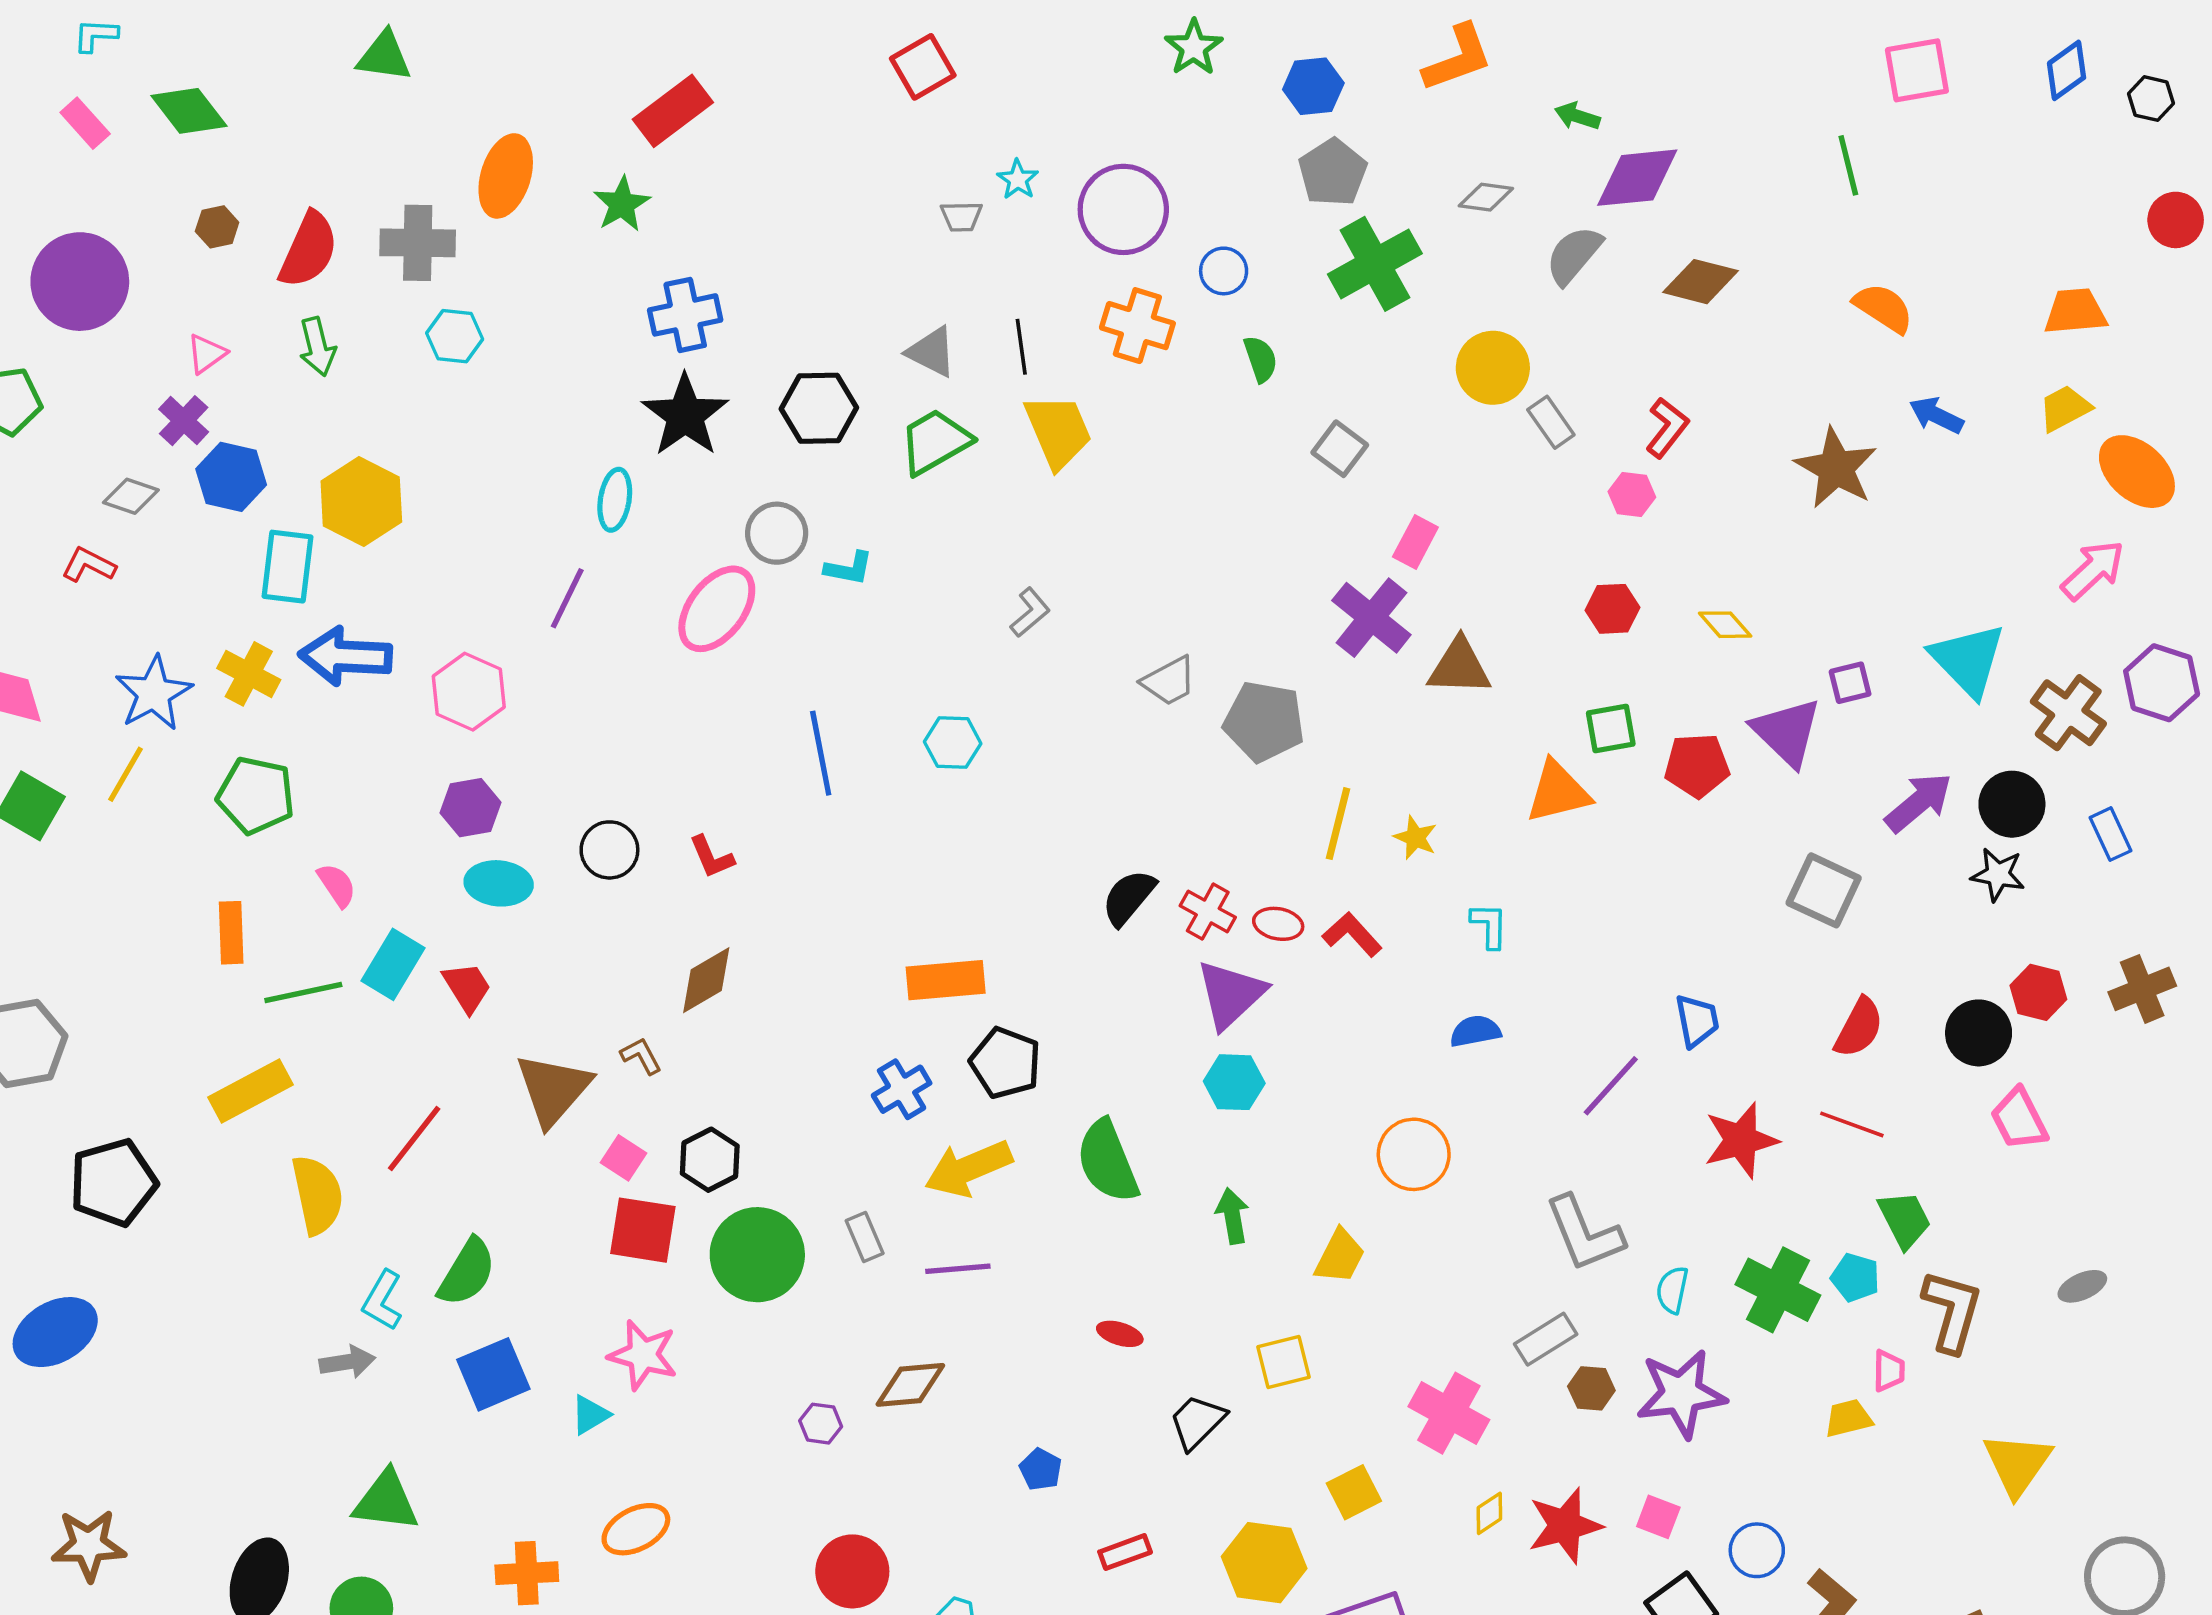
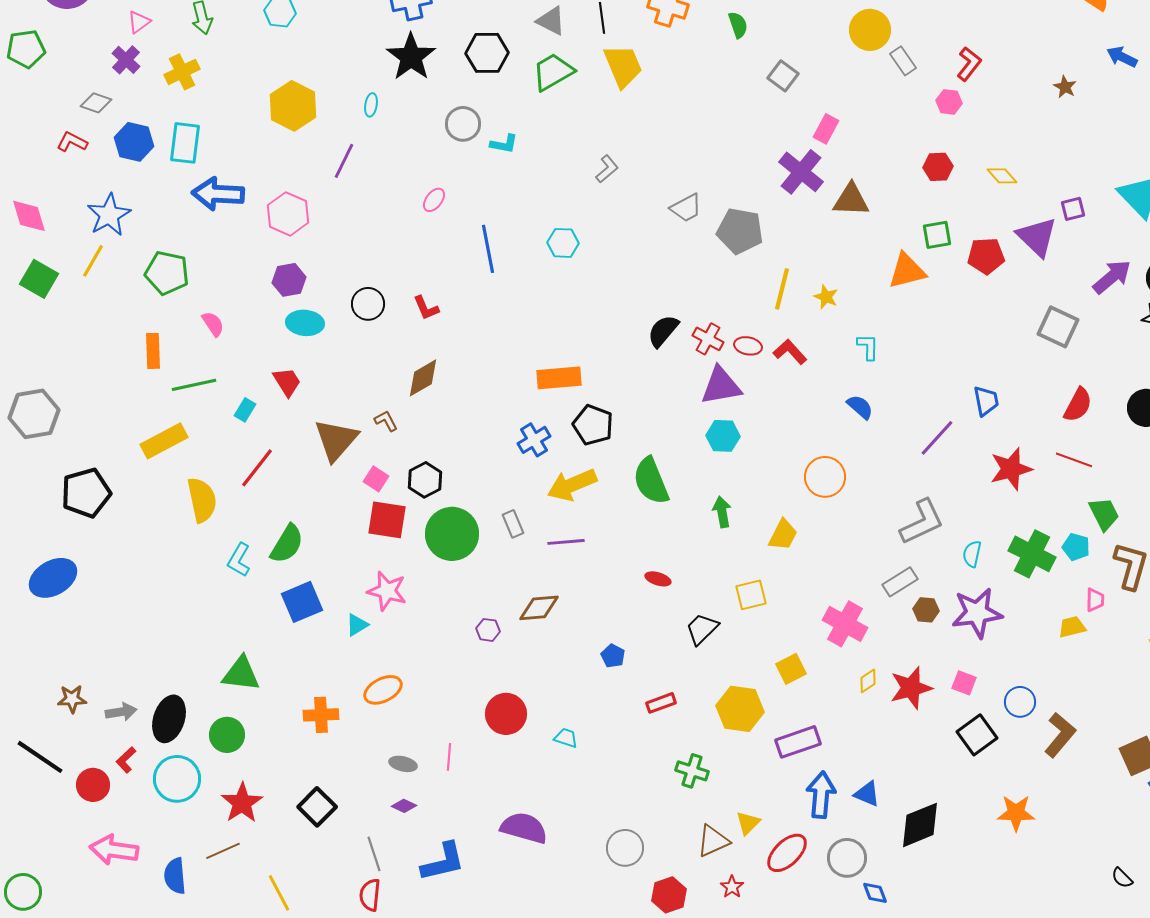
brown star: (1836, 468) -> (1065, 87), size x0.5
blue hexagon: (231, 477) -> (134, 142), moved
cyan ellipse: (615, 500) -> (371, 105), size x0.7
yellow hexagon: (361, 502) -> (293, 106), moved
pink ellipse: (717, 609) -> (434, 200), moved, size x0.5
yellow cross: (249, 674) -> (182, 72), moved, turned 36
cyan rectangle: (393, 964) -> (245, 410), moved, size x0.6
purple triangle: (1231, 994) -> (721, 386), turned 33
blue semicircle: (1475, 1031) -> (860, 407), turned 52
gray L-shape: (1584, 1234) -> (922, 522), turned -93
gray arrow: (347, 1362) -> (121, 712), moved
brown star: (89, 1545) -> (72, 699), size x0.7

